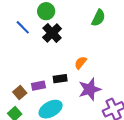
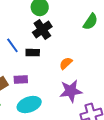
blue line: (23, 27) -> (12, 45), moved
black rectangle: (60, 79) -> (33, 53), moved

